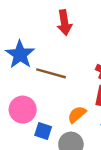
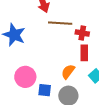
brown line: (51, 73) -> (60, 23), moved

